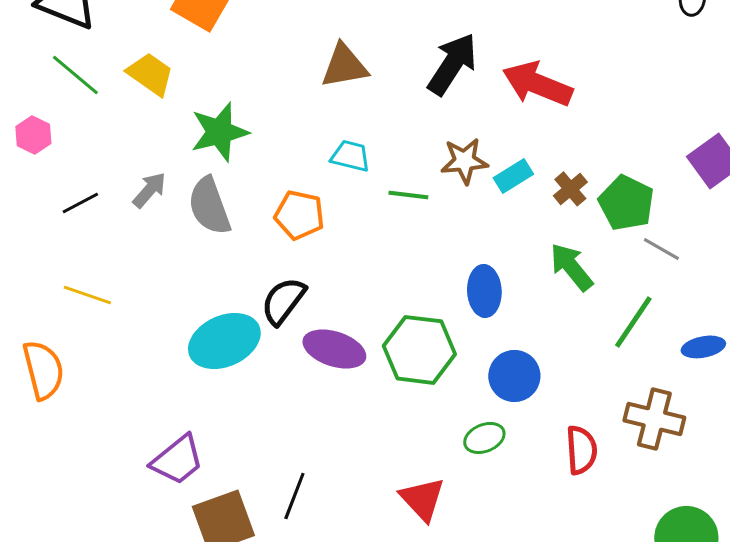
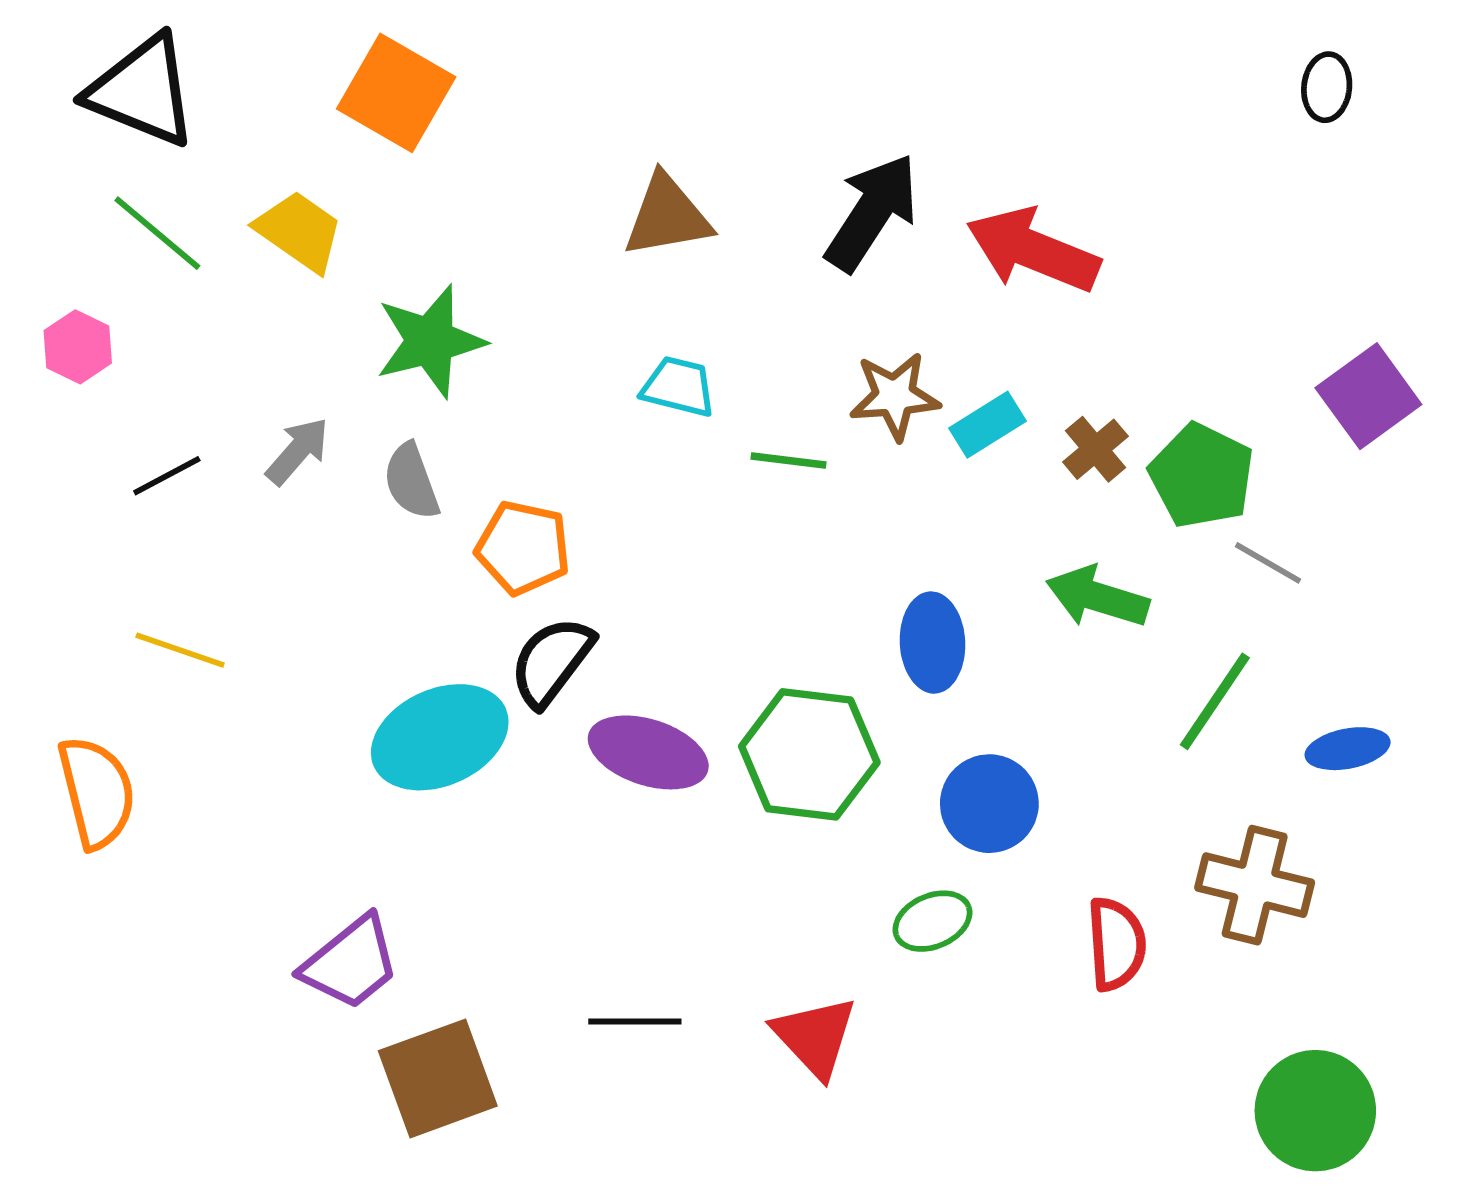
gray semicircle: (209, 206) -> (411, 481), size x0.7
orange pentagon: (299, 215) -> (523, 548), moved
green arrow: (571, 267) -> (1097, 597), turned -34
black line: (294, 496) -> (635, 1022), moved, turned 69

